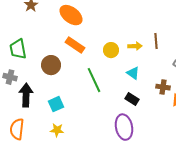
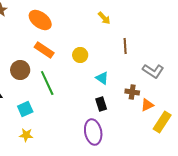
yellow arrow: (135, 46) -> (104, 18), moved, turned 48
green line: (94, 80) -> (47, 83), moved
black rectangle: (132, 99) -> (101, 104), turned 40

